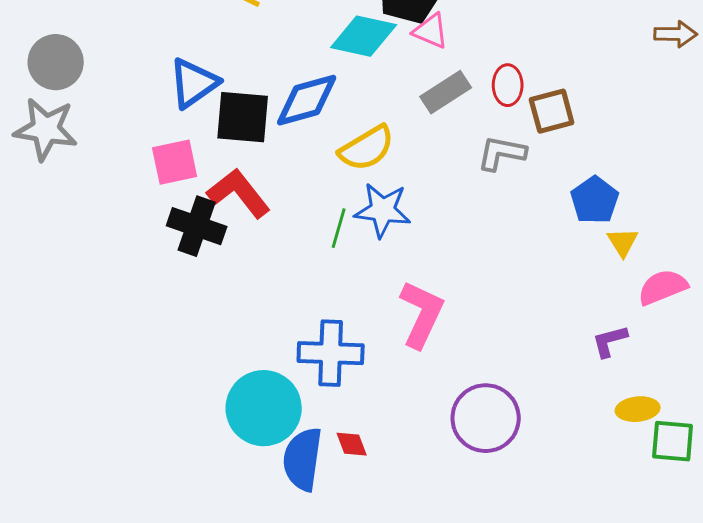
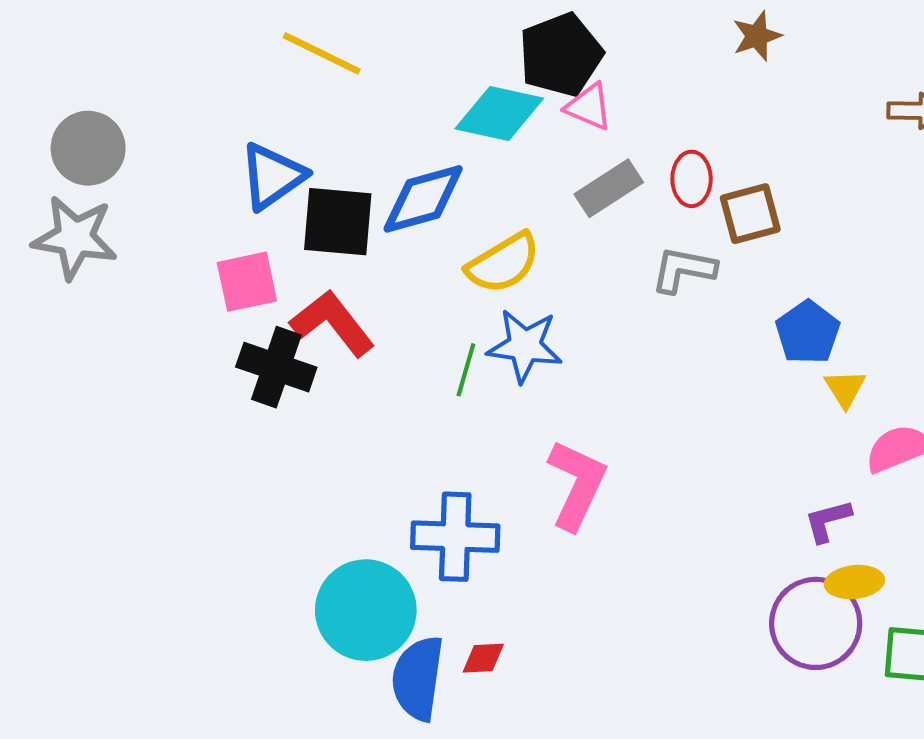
yellow ellipse: (638, 409) -> (854, 582), moved
purple circle: (486, 418) -> (816, 623), moved
red diamond: (352, 444) -> (483, 658), turned -72

